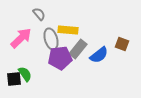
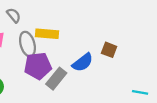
gray rectangle: (78, 49) -> (56, 79), moved

